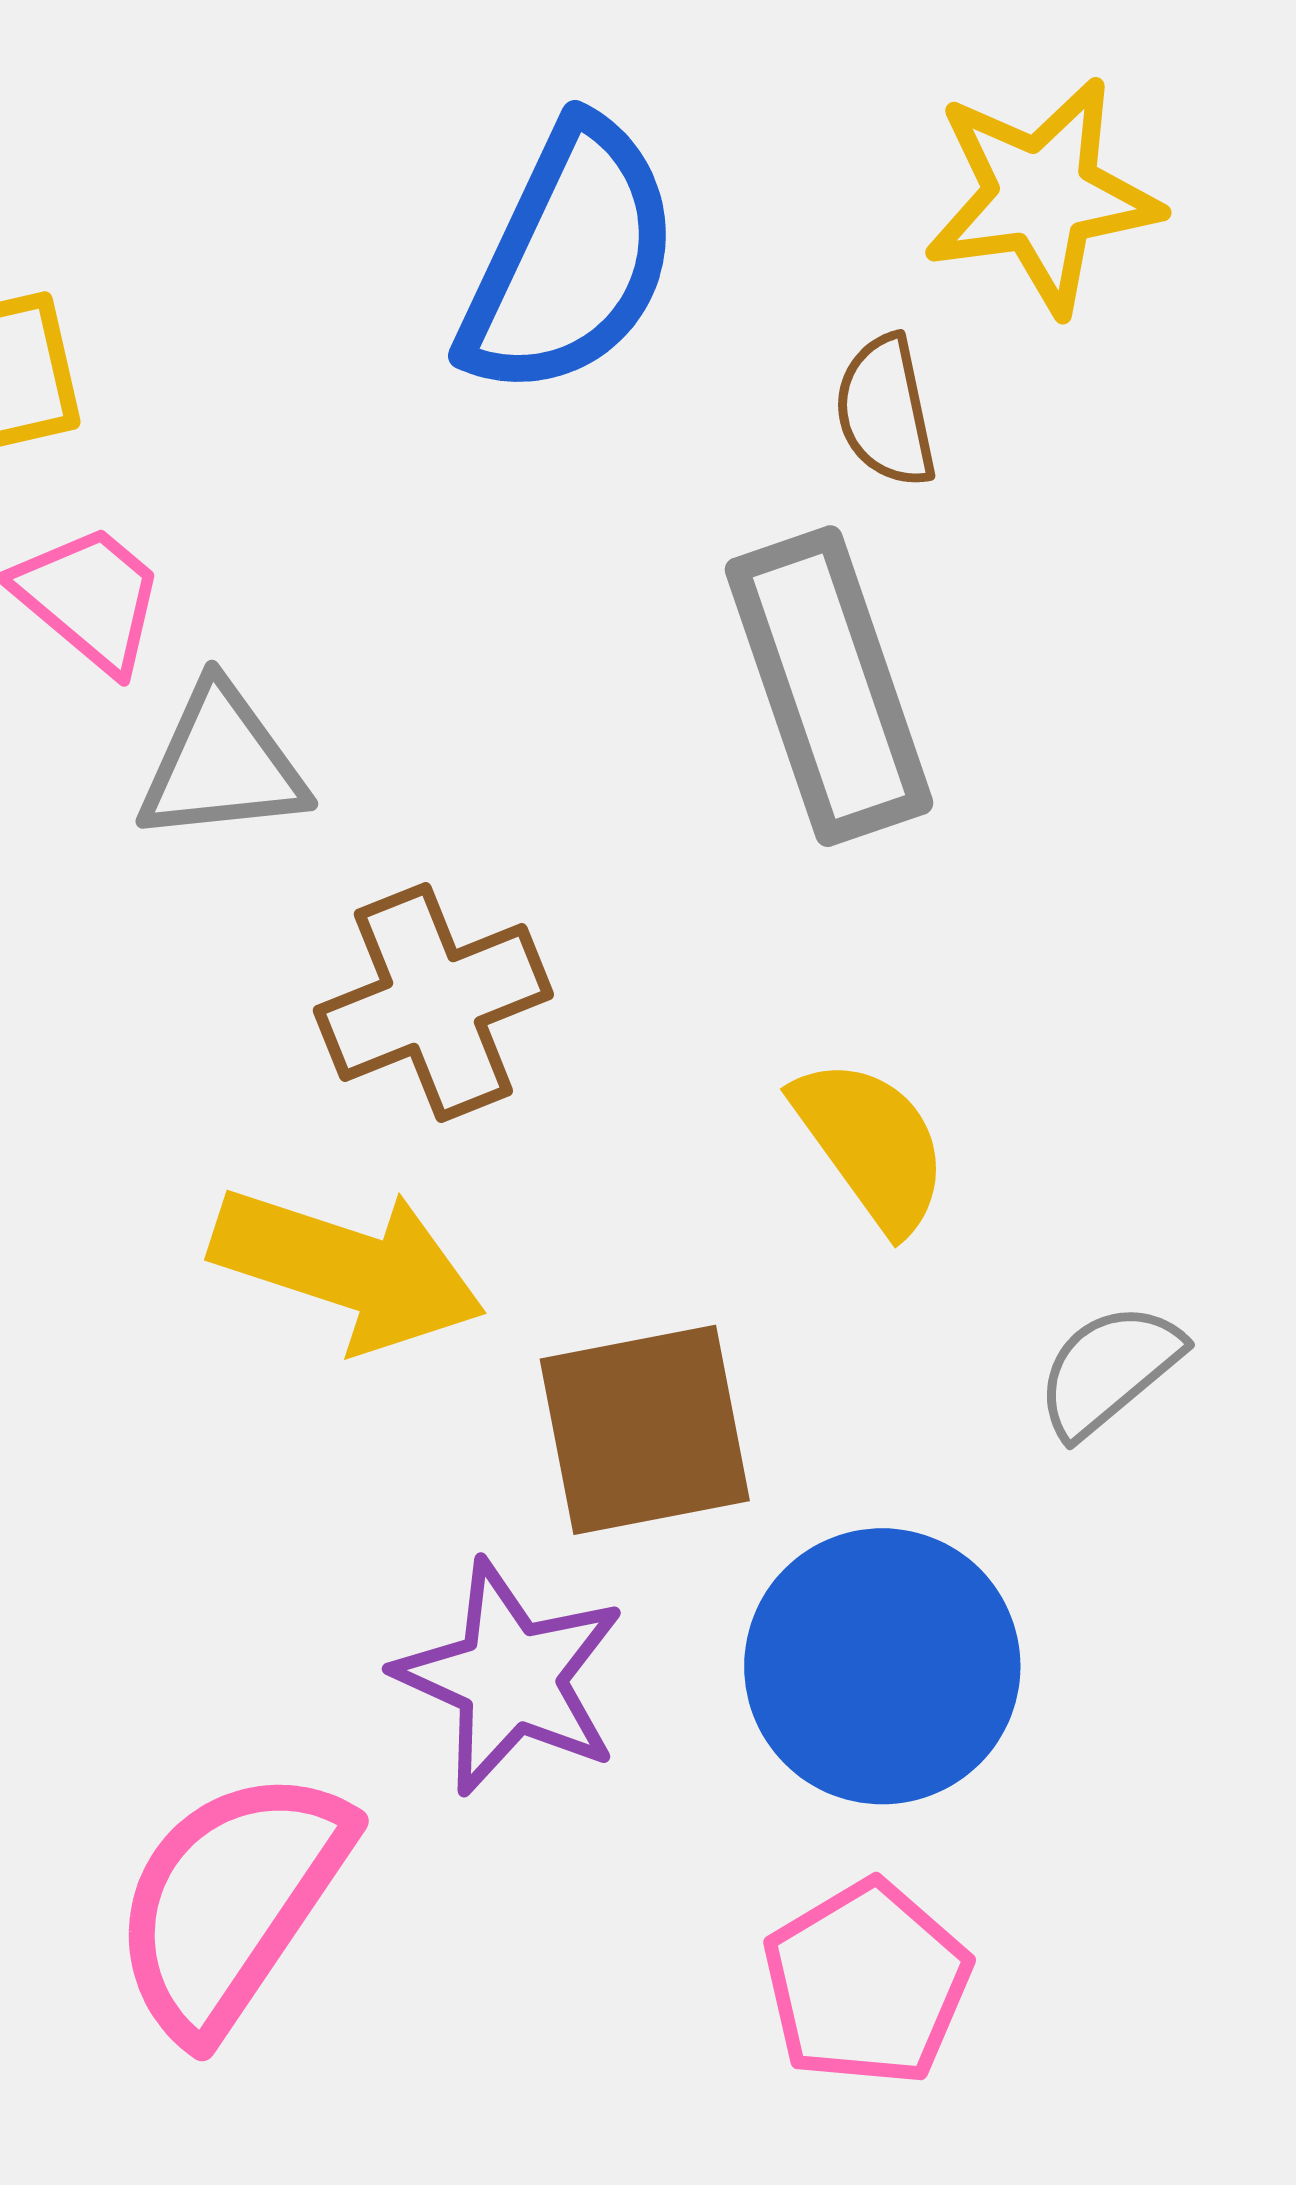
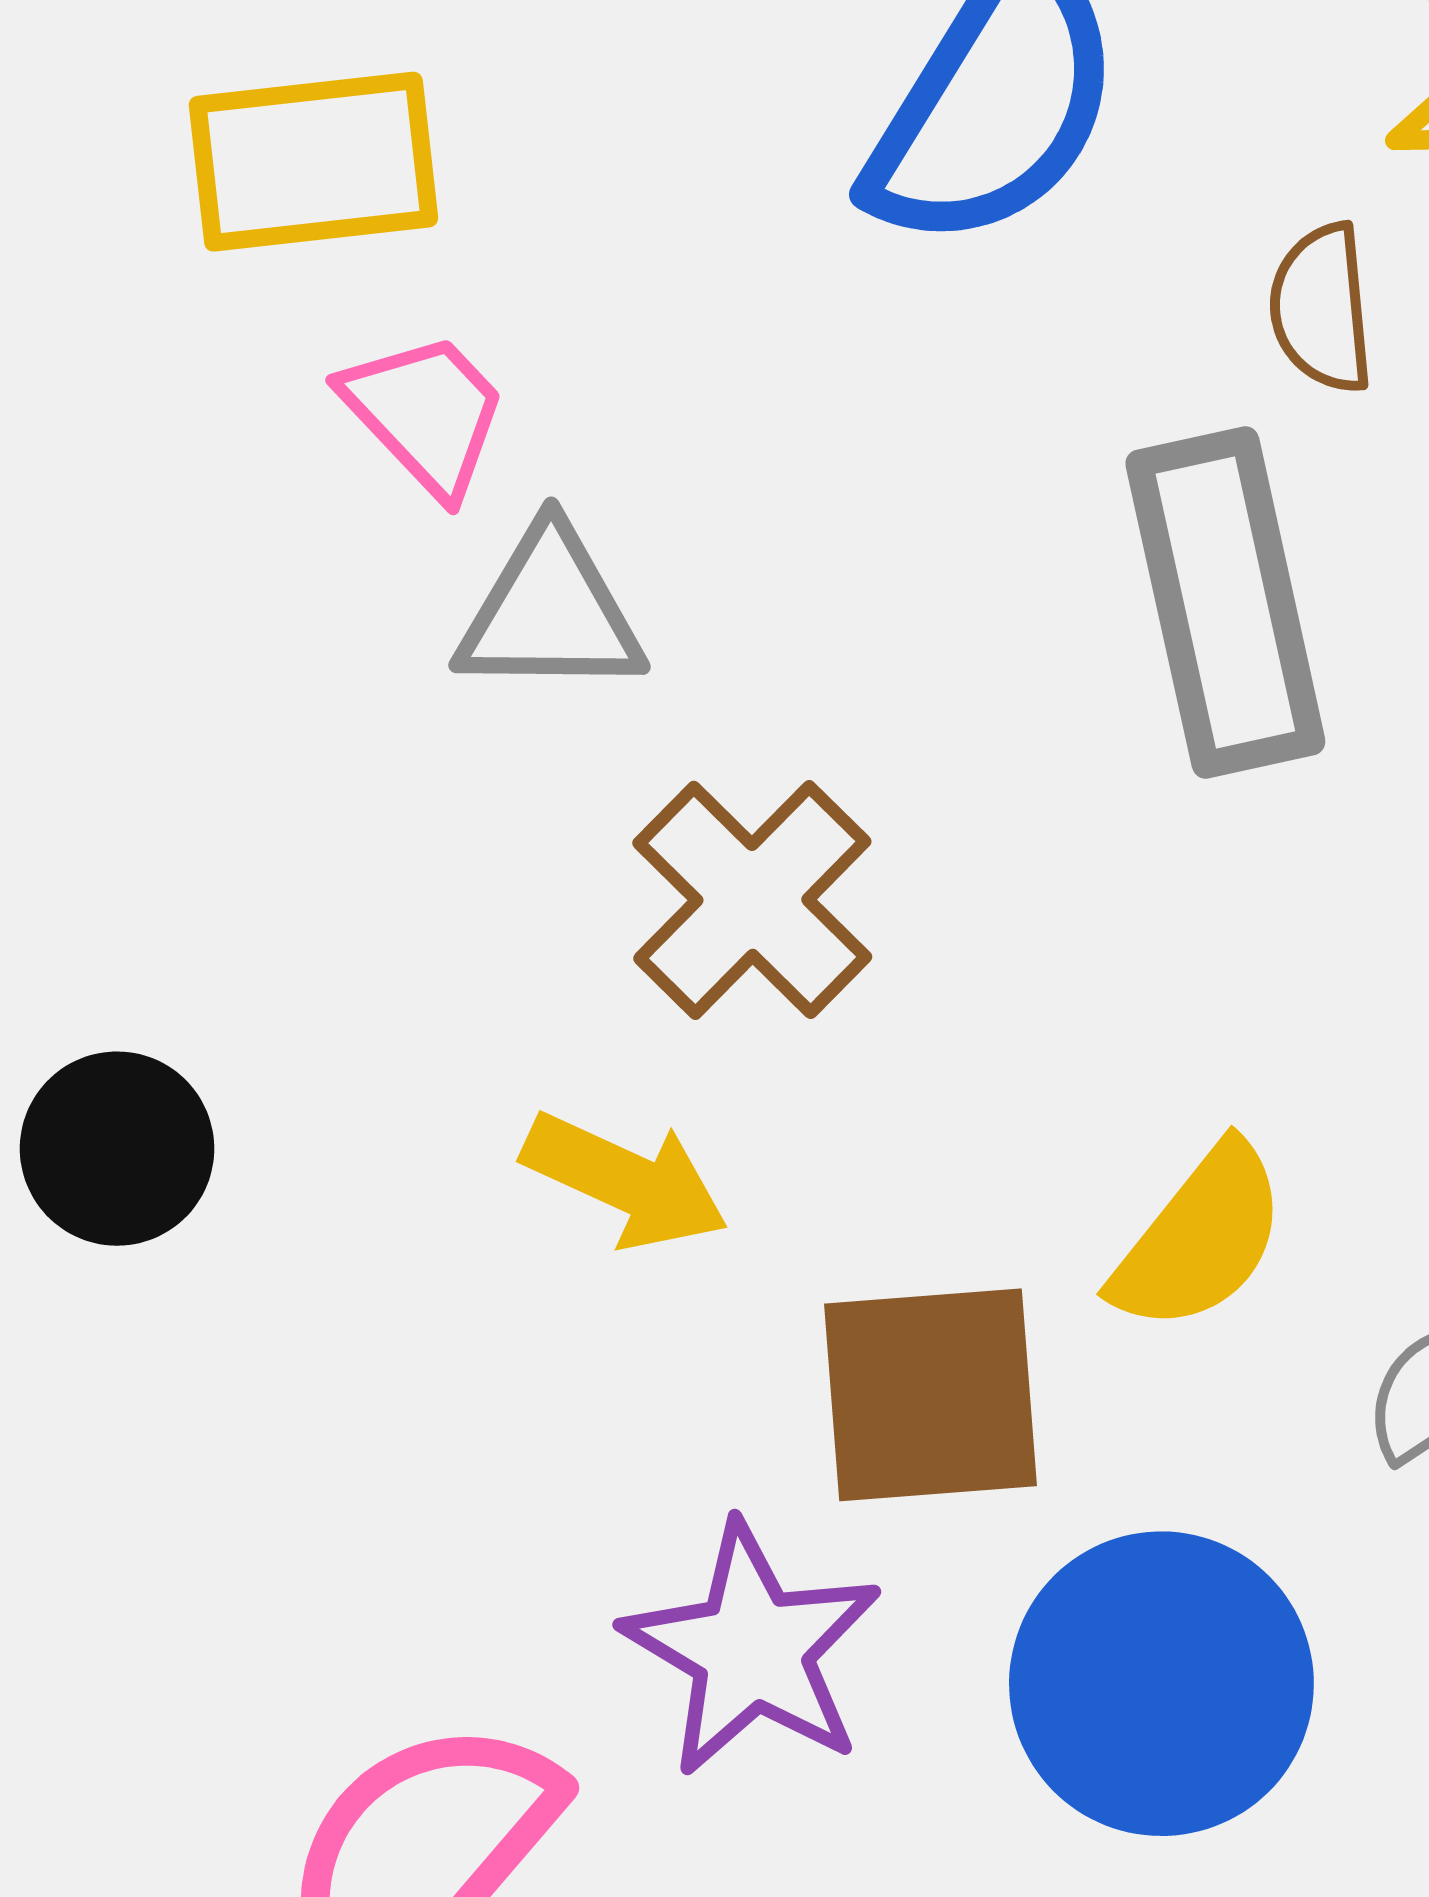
brown cross: (433, 1002) -> (752, 900), turned -30
yellow semicircle: (871, 1144) -> (1200, 1238), moved, turned 68
yellow arrow: (348, 1268) -> (625, 1181), size x0.7

